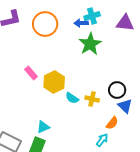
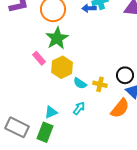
green star: (90, 44) -> (57, 38), moved
orange semicircle: (112, 123) -> (120, 108), size x1.5
cyan arrow: (102, 140) -> (79, 108), moved

